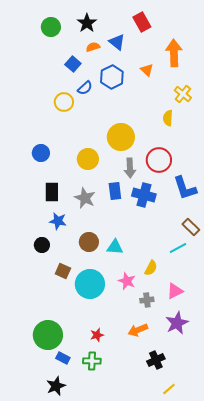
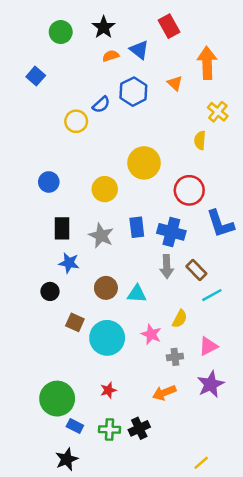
blue square: (73, 64) -> (36, 76), moved
gray arrow: (130, 168) -> (167, 266), moved
brown rectangle: (191, 227) -> (196, 270), moved
red star: (97, 335) -> (108, 390), moved
black cross: (156, 360) -> (139, 428), moved

